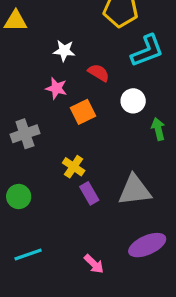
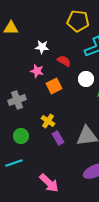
green circle: (19, 196) -> (21, 136), moved
cyan line: (28, 254) -> (14, 163), moved
pink arrow: (94, 264) -> (49, 183), moved, size x1.5

